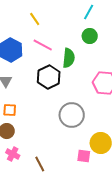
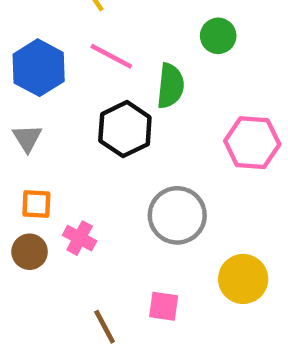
pink cross: (13, 154) -> (80, 238), moved
pink square: (84, 156) -> (164, 306), moved

